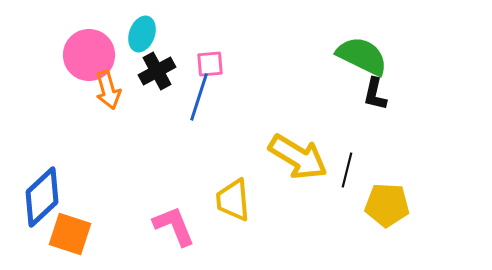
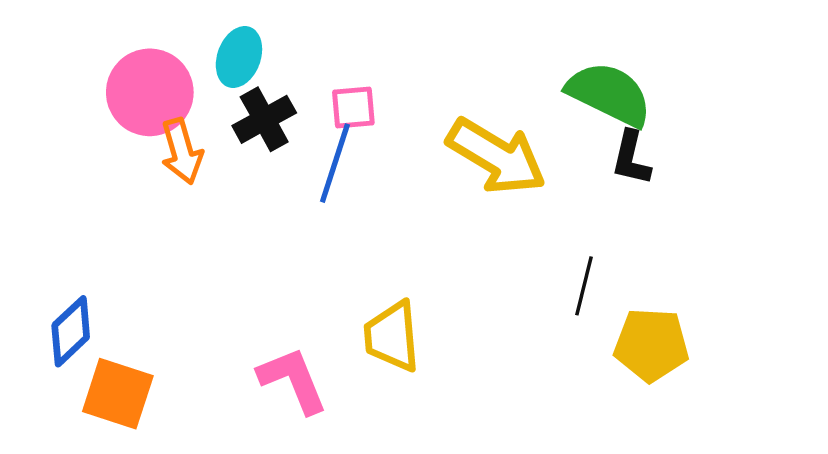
yellow arrow: (298, 157) -> (496, 156), moved
blue diamond: (42, 197) -> (71, 331), size x0.7

